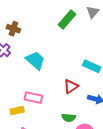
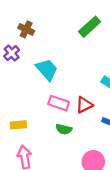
pink rectangle: (33, 98) -> (59, 103), moved
green semicircle: (69, 118) -> (64, 129), moved

